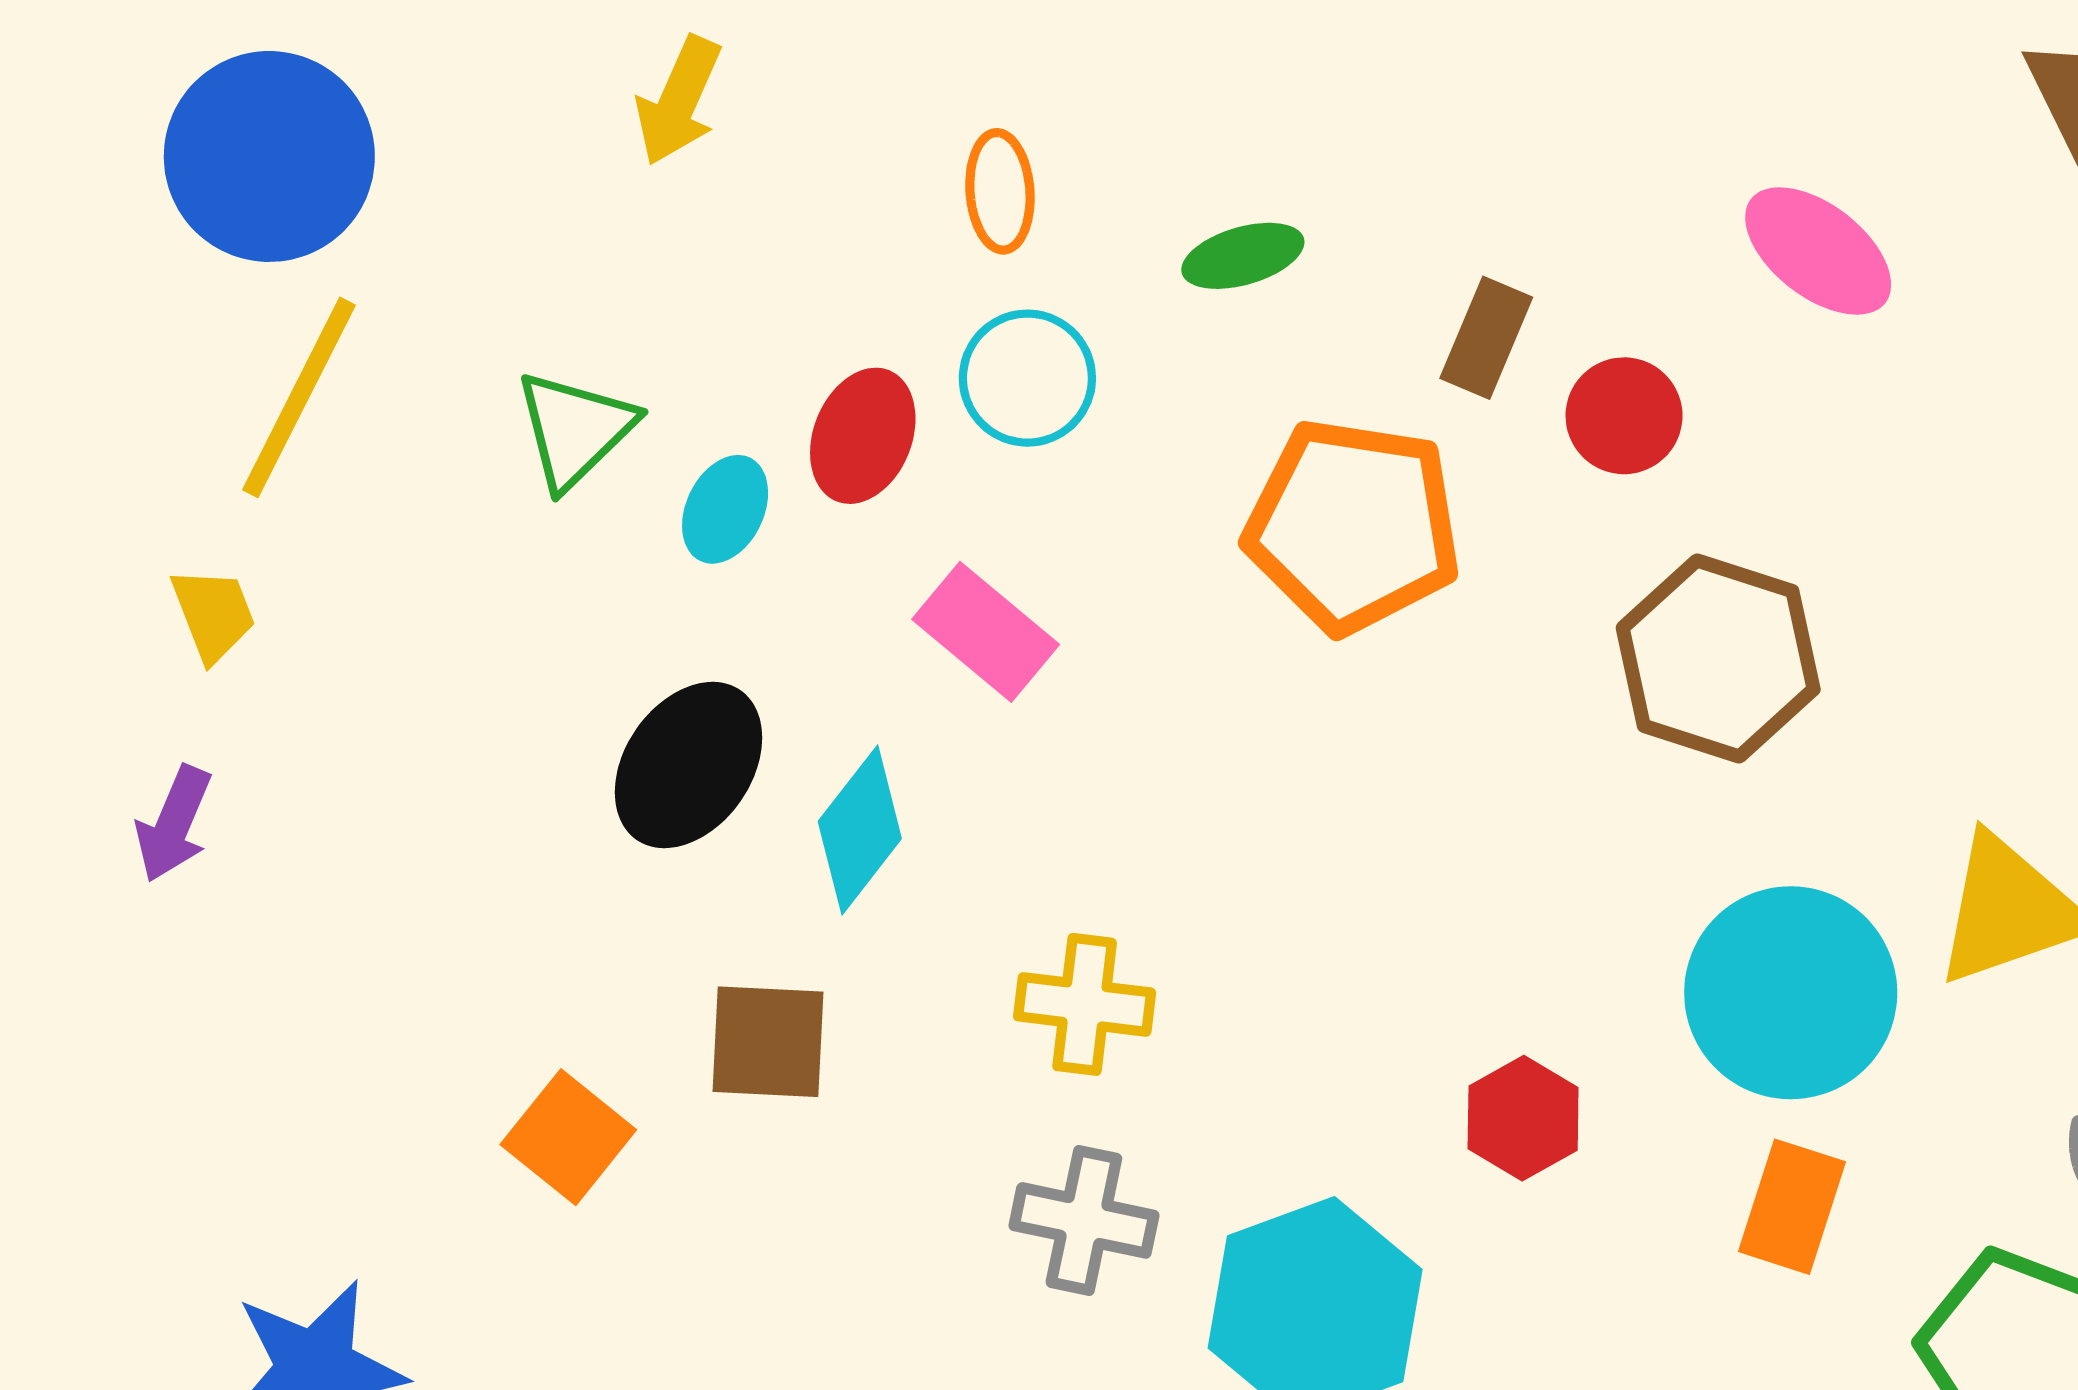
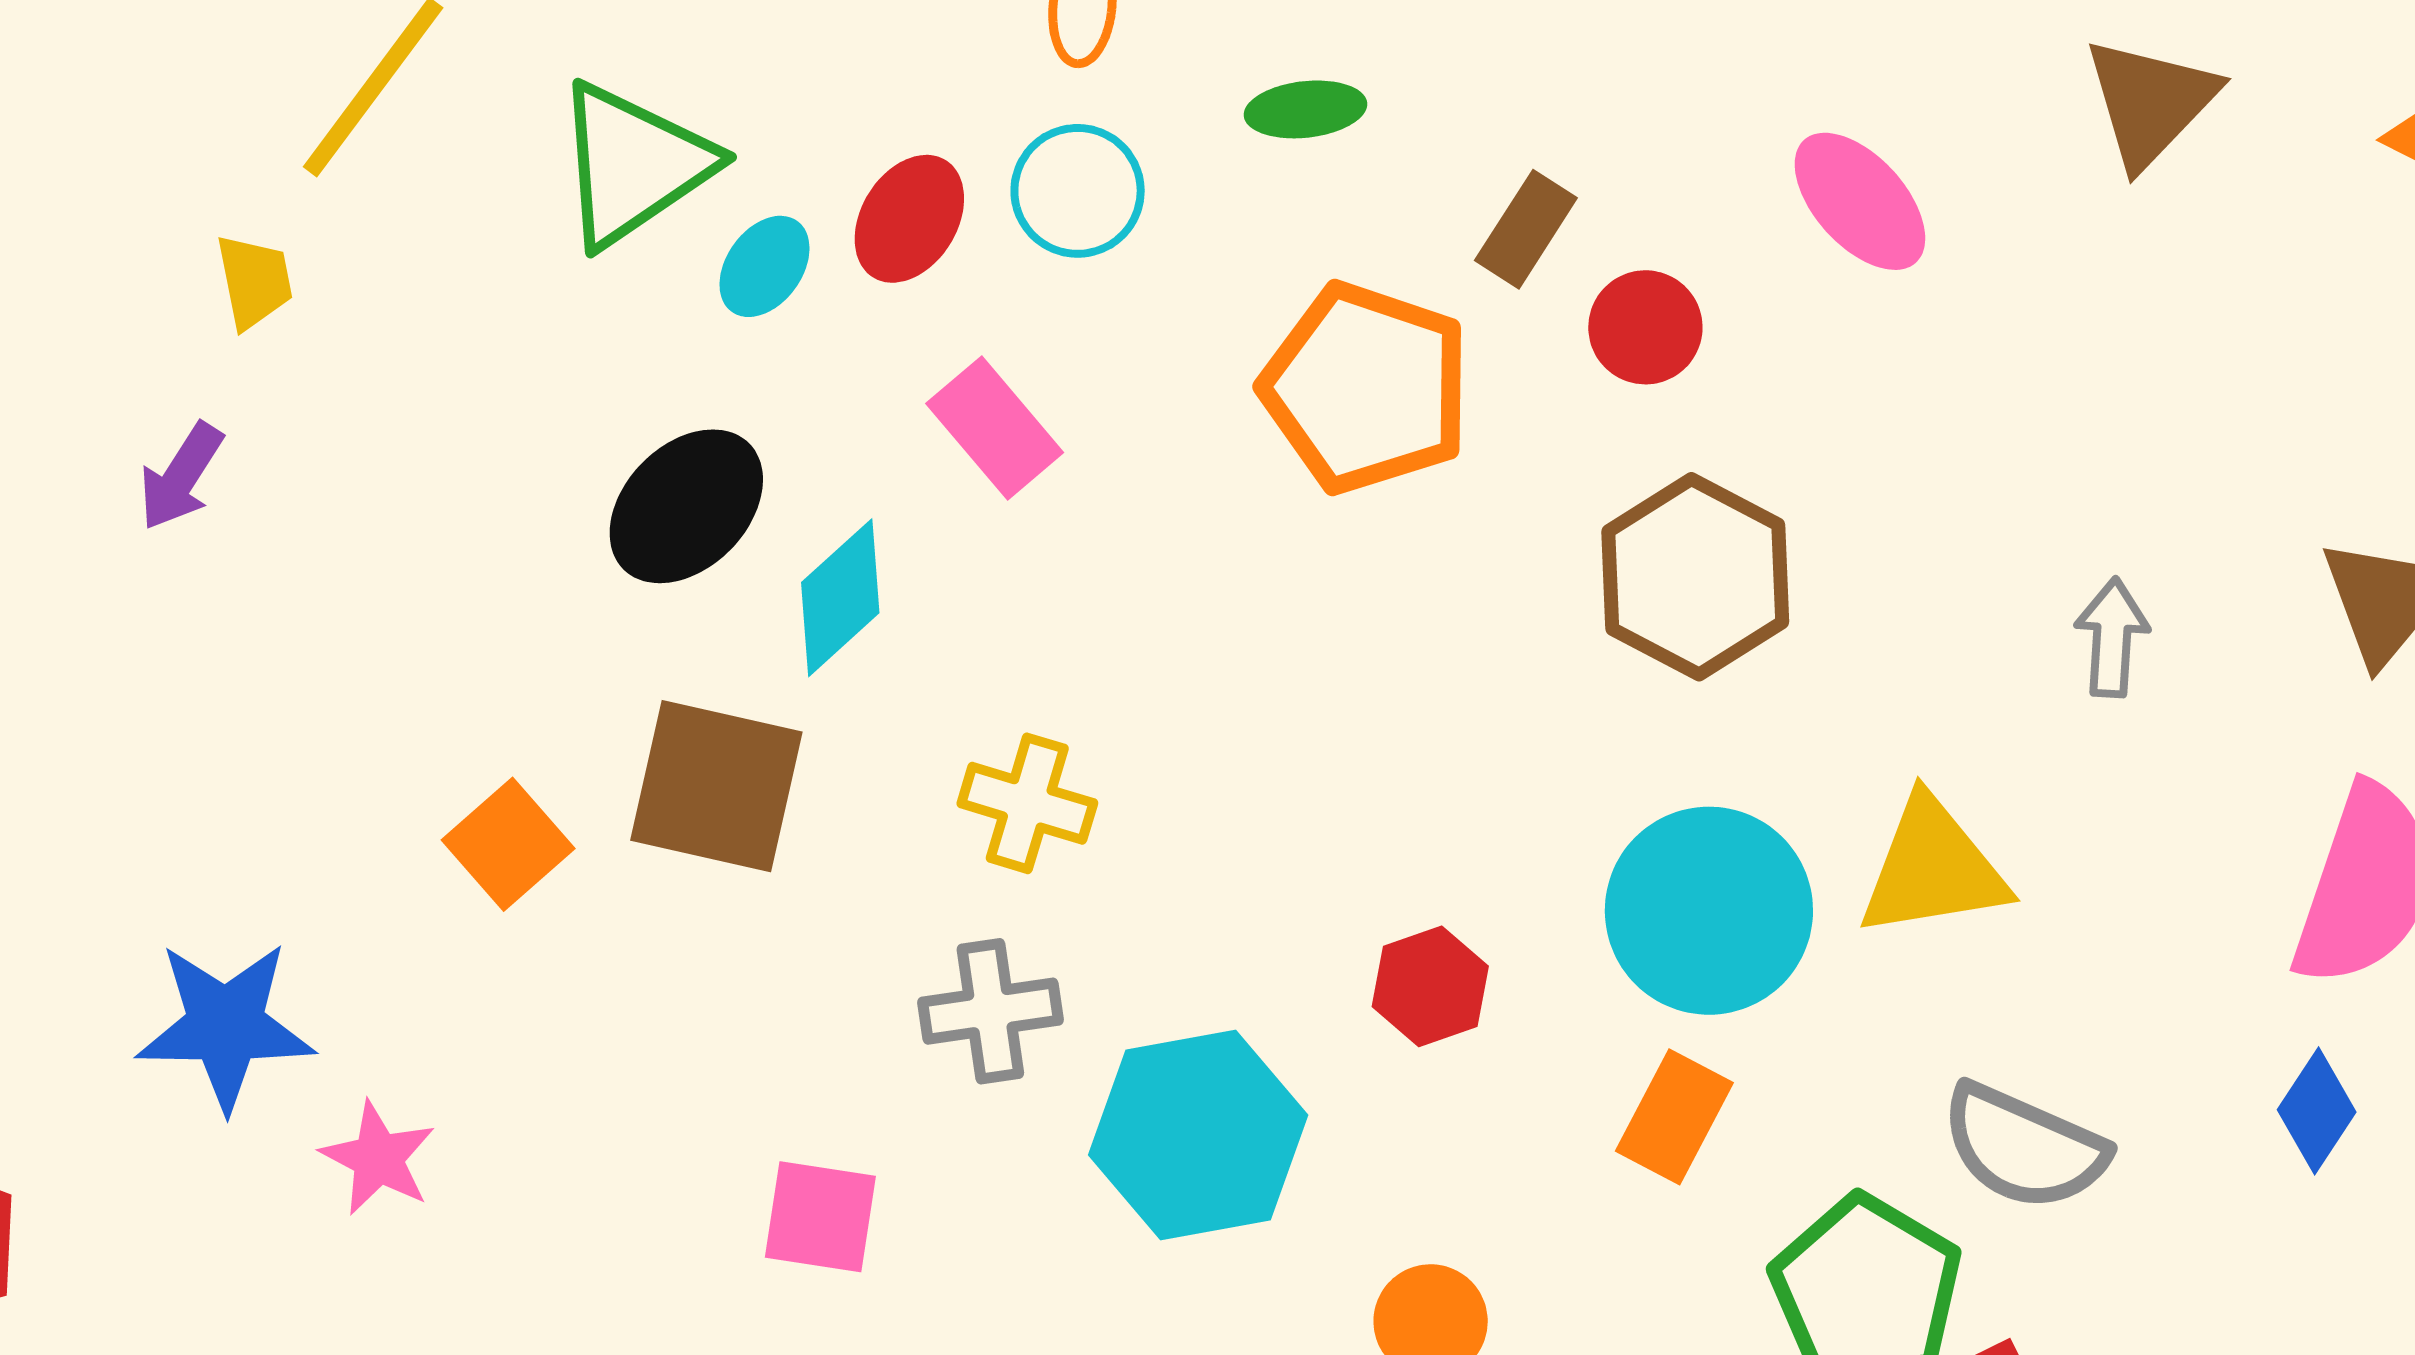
green triangle: (575, 430) -> (633, 164), size x1.4
brown square: (768, 1042) -> (716, 786), size x1.4
gray cross: (1084, 1220) -> (990, 1011), turned -30

